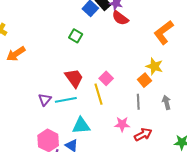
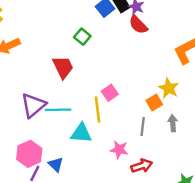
red trapezoid: (74, 78) -> (63, 67), moved
purple triangle: (45, 100) -> (33, 105), size x1.6
gray arrow: (166, 102) -> (173, 123), moved
cyan triangle: (81, 126) -> (81, 133), moved

